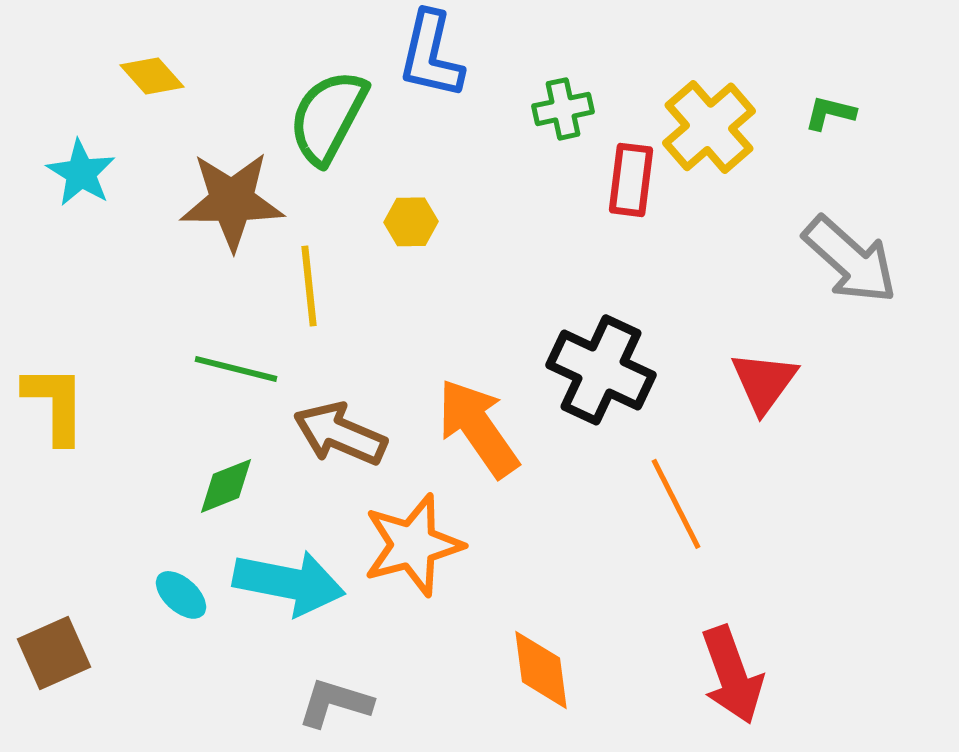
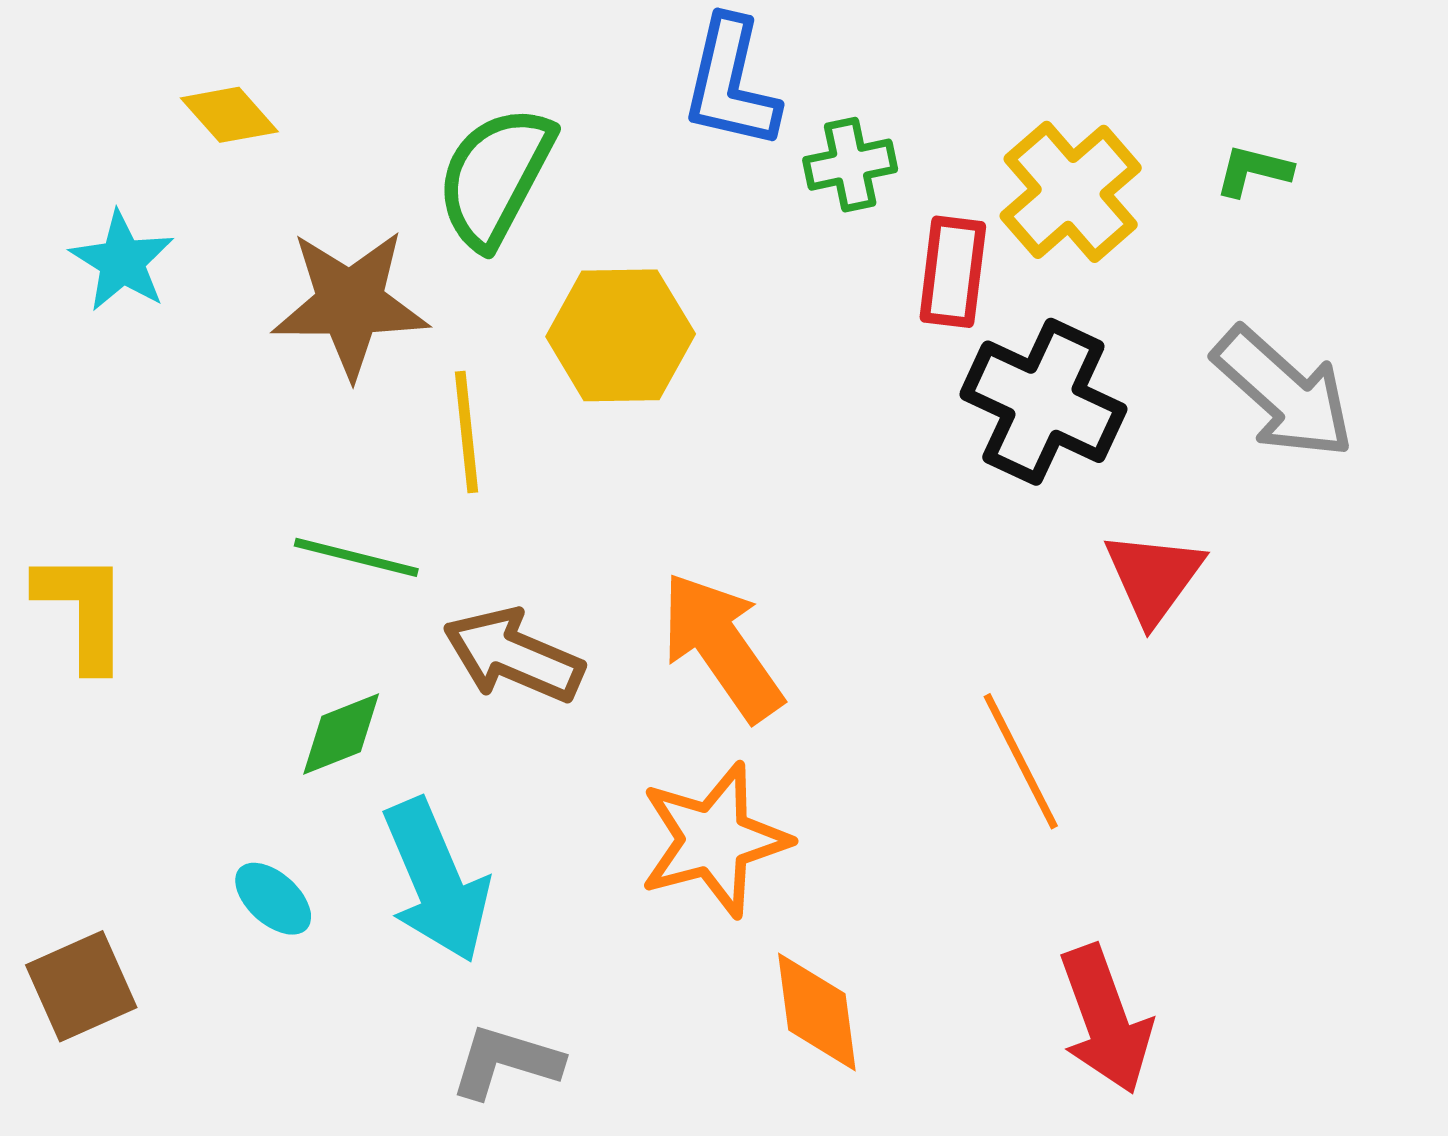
blue L-shape: (431, 55) -> (731, 83), moved
yellow hexagon: (411, 222) -> (621, 335), size x1.8
black cross: (601, 370) -> (1043, 402), moved
orange star: (413, 545) -> (714, 840), moved
cyan arrow: (289, 583) -> (436, 881), turned 56

